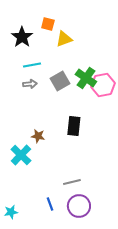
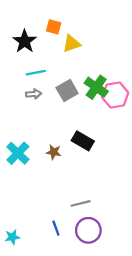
black rectangle: (74, 126) -> (83, 141), turned -66
brown star: (38, 136) -> (54, 152), moved
cyan cross: (21, 155) -> (18, 153), moved

